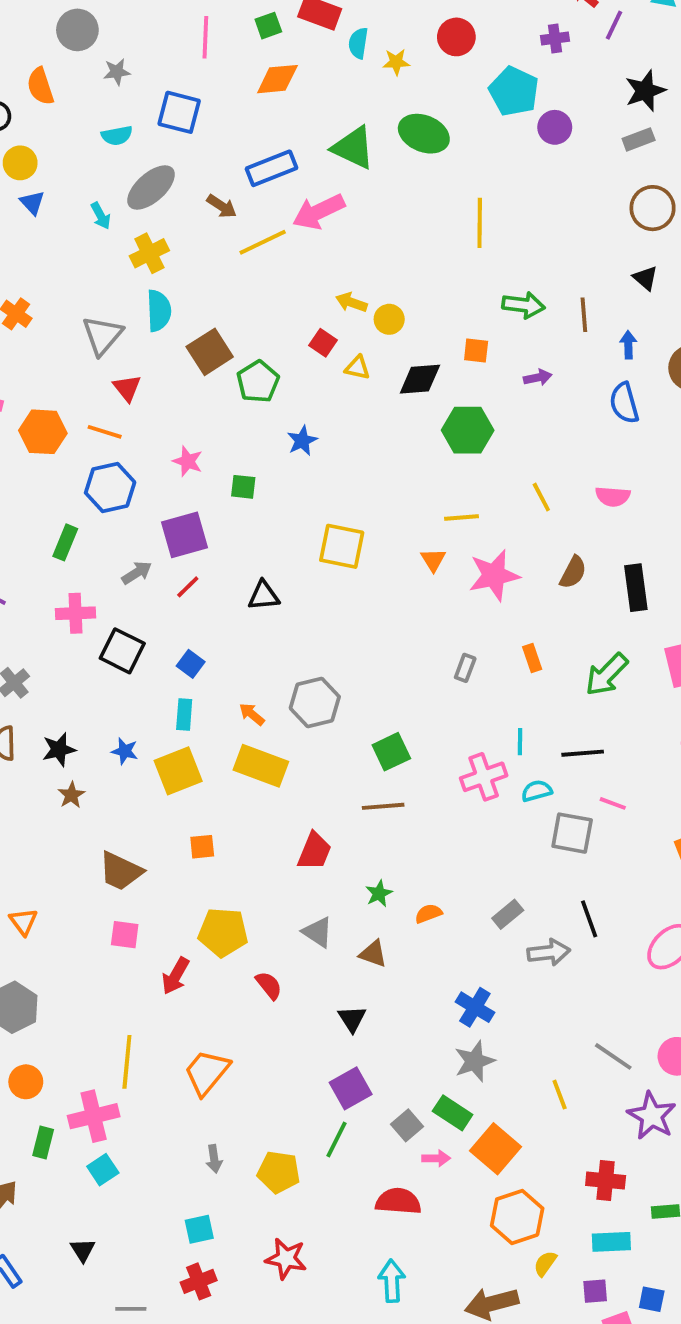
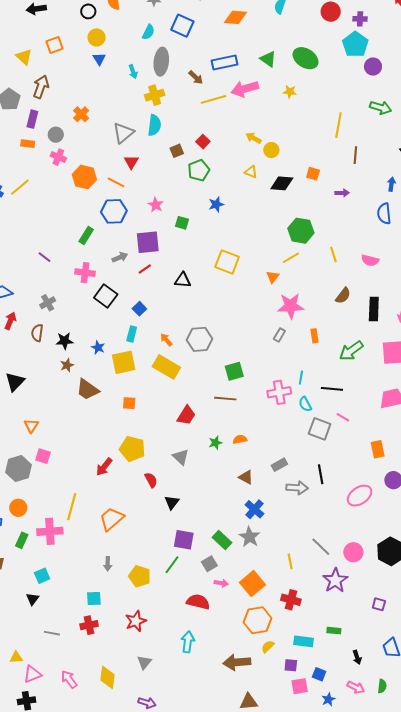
purple cross: (555, 38) -> (360, 19), moved
yellow star: (396, 62) -> (290, 92), moved
cyan semicircle: (117, 136) -> (148, 32), turned -63
green triangle: (353, 148) -> (268, 59), size x0.7
gray ellipse: (151, 187) -> (161, 62), turned -52
yellow line: (480, 223) -> (338, 125), moved
green arrow: (523, 305) -> (381, 108), moved
brown line: (584, 315) -> (355, 155), moved
red square: (323, 343) -> (203, 142), moved
brown square: (210, 352) -> (177, 151), size x0.6
green hexagon: (468, 430) -> (301, 231), moved
yellow line: (461, 518) -> (291, 258), turned -36
pink star: (494, 575) -> (291, 306), moved
cyan semicircle: (537, 791) -> (305, 404), turned -112
brown trapezoid: (121, 871) -> (87, 390), moved
orange semicircle: (428, 914) -> (240, 439), moved
pink square: (125, 935) -> (43, 456), moved
brown triangle: (373, 954) -> (246, 477), moved
black triangle: (352, 1019) -> (172, 502), moved
gray star: (474, 1061) -> (249, 537), turned -30
purple square: (351, 1088) -> (184, 540), turned 30
green rectangle: (453, 1113) -> (222, 540), moved
cyan square: (103, 1170) -> (42, 576), moved
red cross: (606, 1181) -> (291, 600), moved
red star: (286, 1259) -> (136, 621), turned 30

